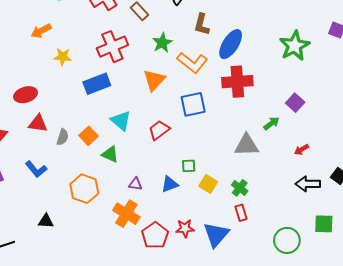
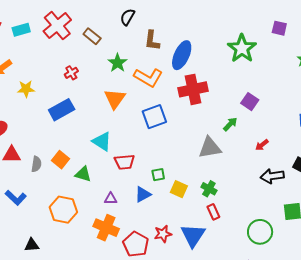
red cross: (112, 47) -> (71, 73), size x0.5
cyan triangle: (121, 121) -> (102, 141), moved
red trapezoid: (159, 130) -> (124, 162), moved, turned -140

